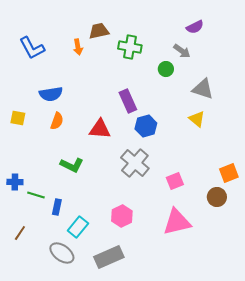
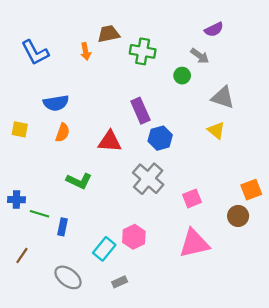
cyan rectangle: (78, 227) -> (104, 249), moved
gray rectangle: (109, 257) -> (120, 282), size x0.5

